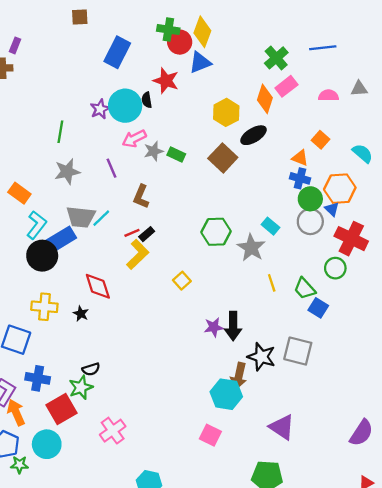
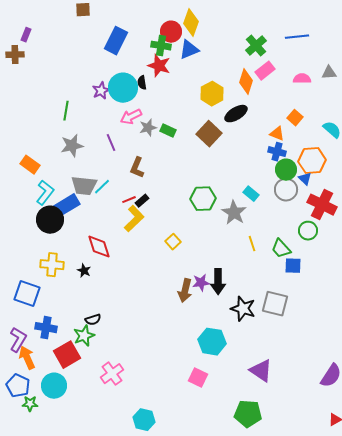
green cross: (168, 30) -> (161, 46), moved
blue square: (318, 308) -> (293, 266), turned -30
brown arrow: (239, 376) -> (185, 291), moved

